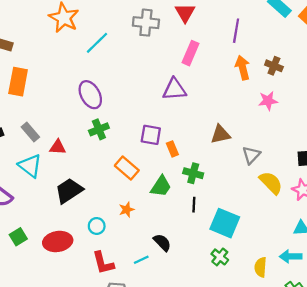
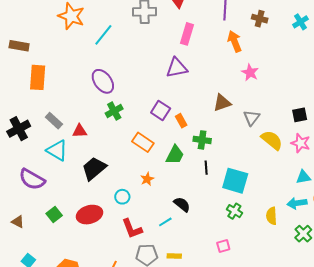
brown cross: (274, 66) -> (260, 19), moved
pink star: (268, 101) -> (250, 72), moved, turned -30
purple square: (151, 135) -> (161, 110), turned 30

